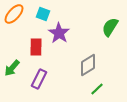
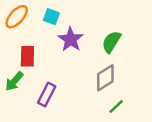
green semicircle: (110, 27) -> (111, 42), moved
red rectangle: (36, 47) -> (27, 56), moved

